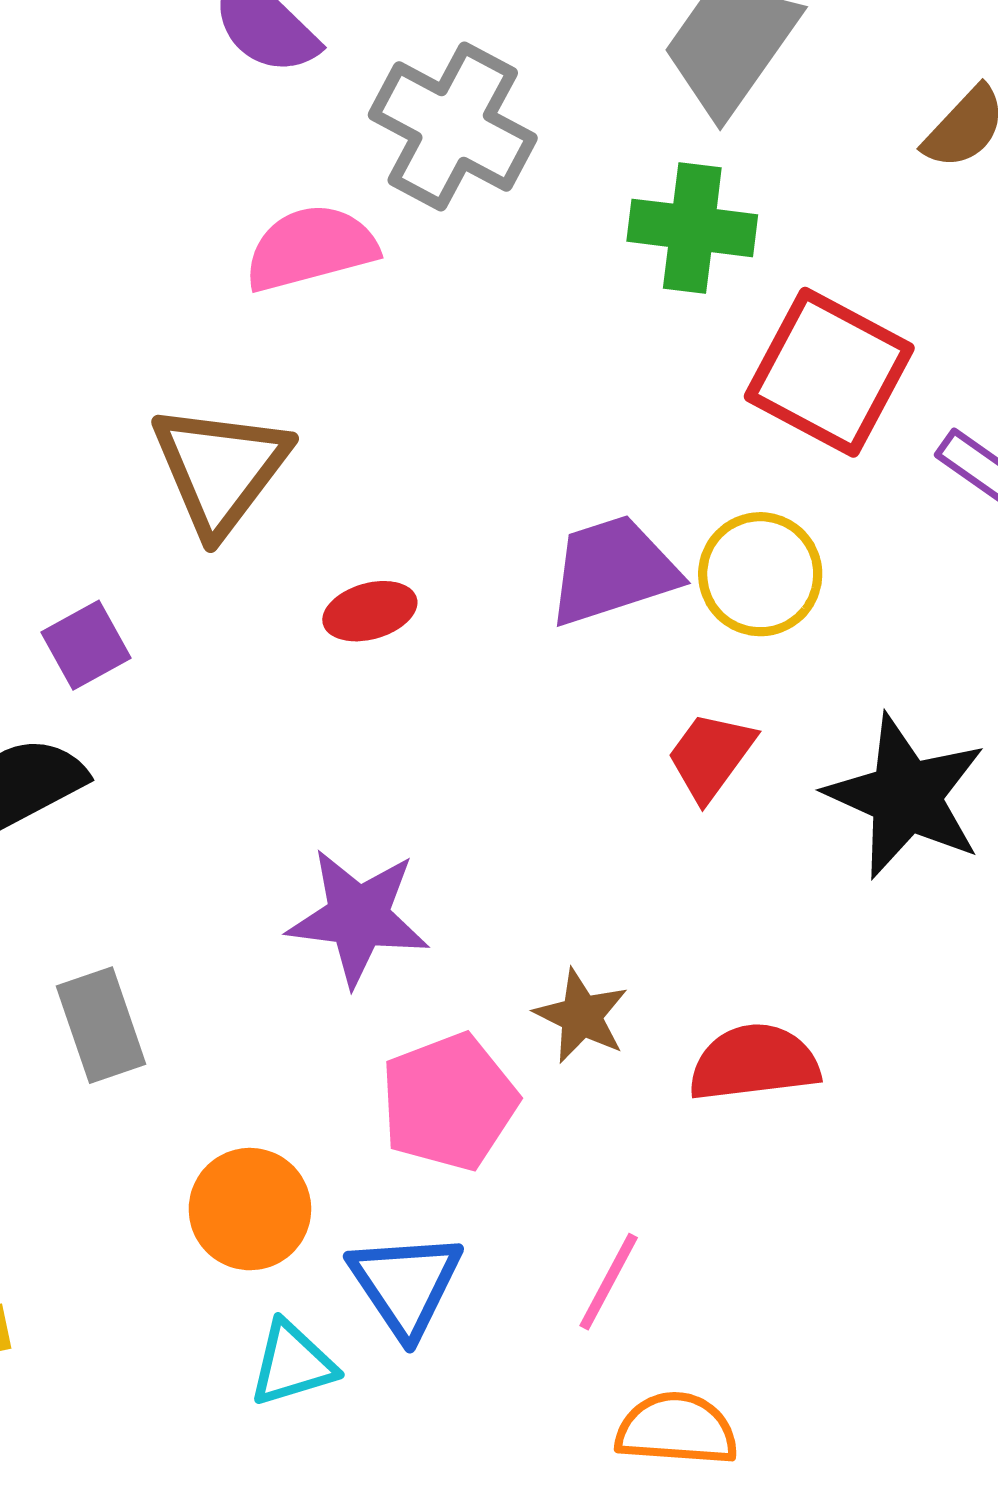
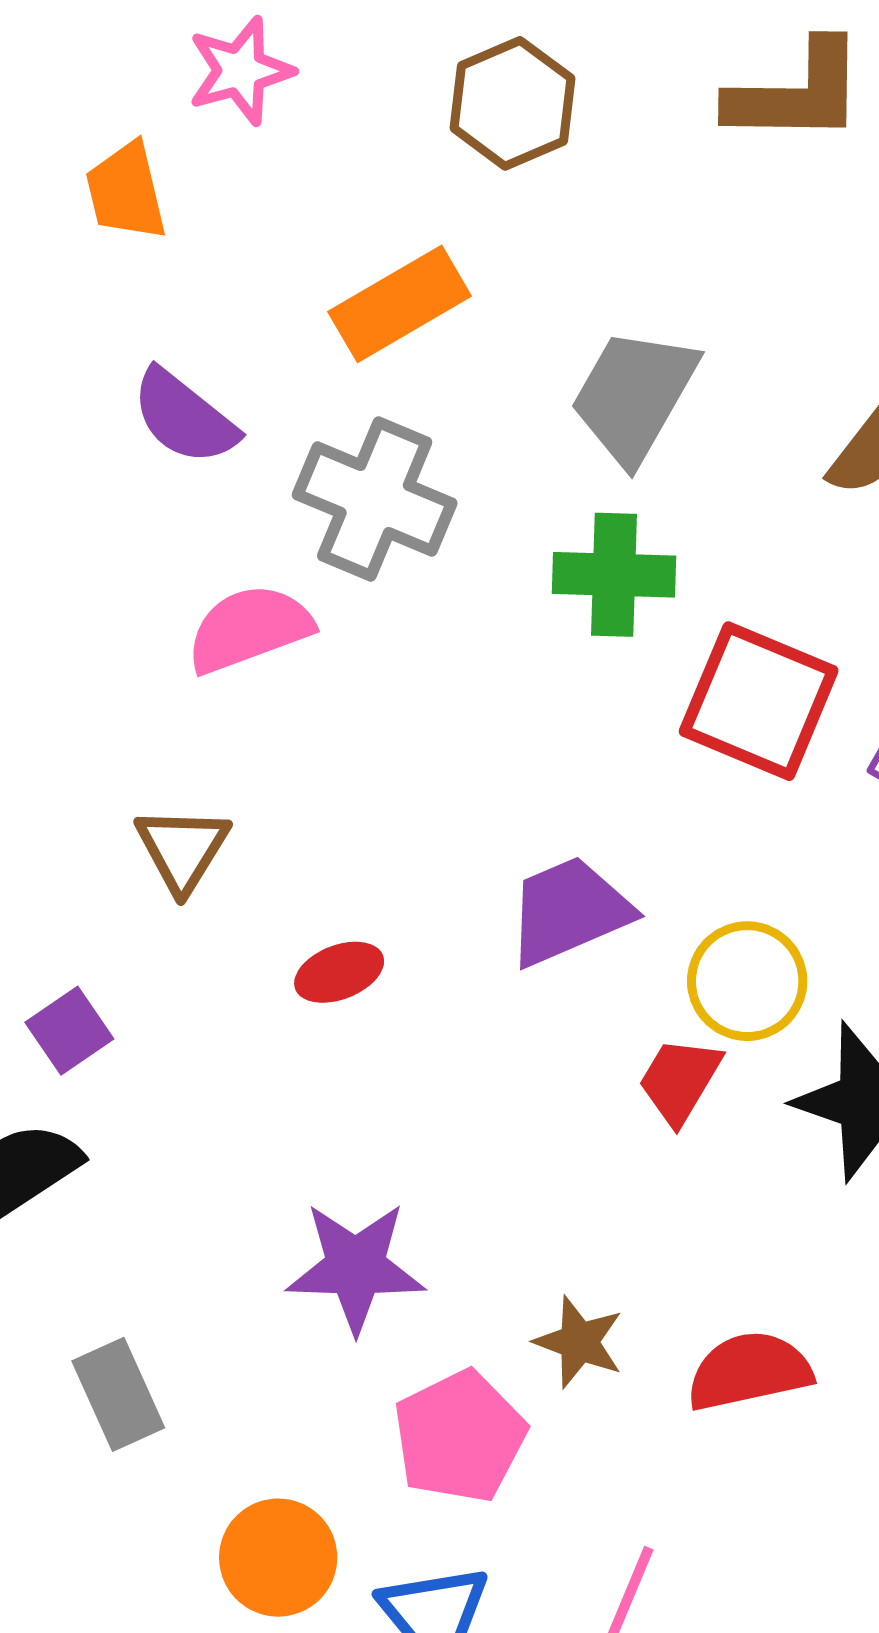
brown triangle: (220, 469) -> (182, 849), size x0.7
yellow circle: (760, 574) -> (747, 981), moved

